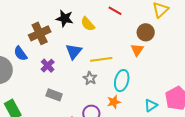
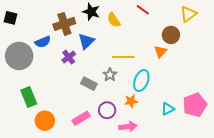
blue triangle: (74, 51) -> (86, 41), moved
blue semicircle: (20, 54) -> (43, 42), turned -84
gray rectangle: (54, 95) -> (89, 84), moved

